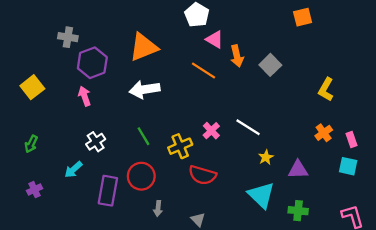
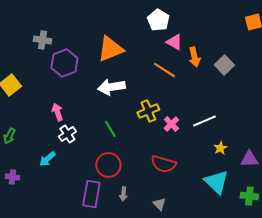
pink arrow: (85, 96) -> (57, 112), moved
white line: (248, 127) -> (204, 121), turned -55
yellow cross: (180, 146) -> (148, 111), moved
purple cross: (34, 190) -> (12, 177), turned 32
purple rectangle: (108, 191) -> (91, 194), moved

